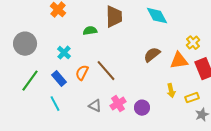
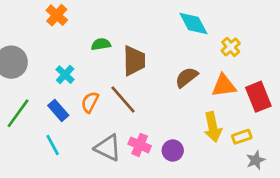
brown trapezoid: (114, 17) -> (134, 61), moved
yellow cross: (193, 43) -> (231, 47), moved
yellow arrow: (171, 91) -> (213, 127), size x1.5
pink cross: (118, 104) -> (140, 145), turned -35
gray triangle: (95, 106) -> (108, 148), size x1.5

